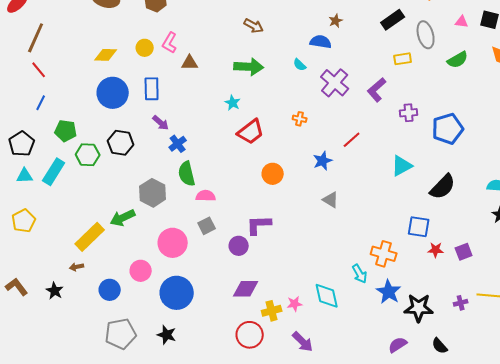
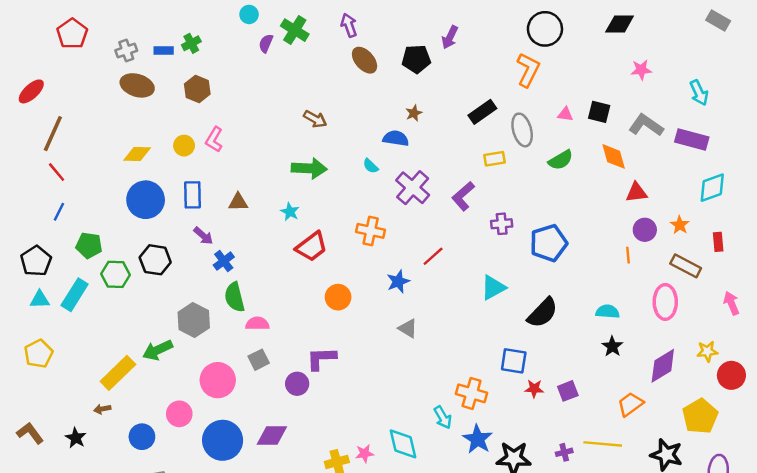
brown triangle: (190, 63) -> (238, 202), moved
orange cross: (300, 119) -> (371, 231), size x1.6
purple diamond: (246, 289) -> (272, 435), moved

